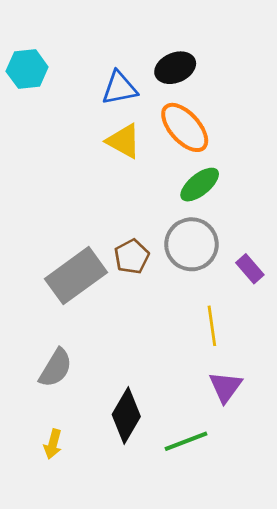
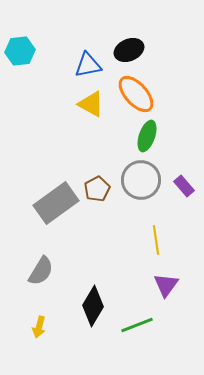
green ellipse: (200, 185) -> (147, 136), turned -32
purple rectangle: (250, 269) -> (184, 186), moved

